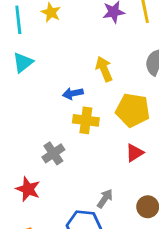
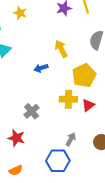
yellow pentagon: (133, 110) -> (84, 75), turned -30
yellow cross: (86, 120) -> (68, 99), moved

